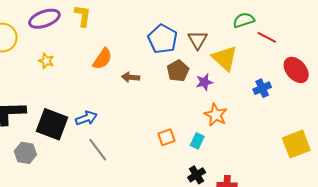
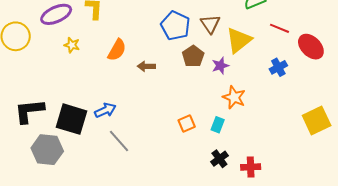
red line: (267, 37) -> (279, 28), moved
yellow triangle: (225, 58) -> (239, 40), turned 44
yellow star: (46, 61) -> (72, 45), moved
gray hexagon: (25, 153) -> (47, 150), size x1.4

